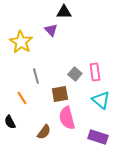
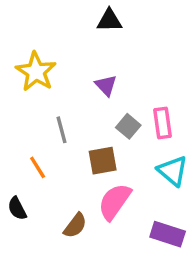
purple triangle: (51, 30) -> (106, 85), moved
pink semicircle: (67, 118) -> (115, 202), turned 50

